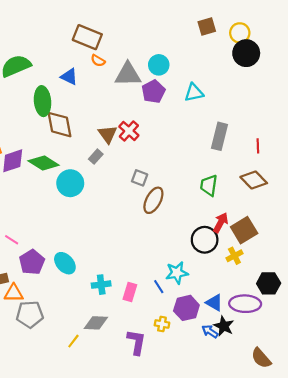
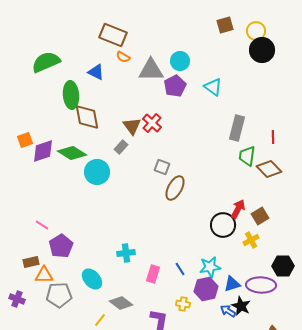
cyan triangle: (194, 93) -> (213, 87), turned 48
green trapezoid: (209, 185) -> (247, 156), moved
brown square: (244, 230) -> (260, 216), size x0.7
cyan ellipse: (65, 263) -> (92, 279), moved
cyan star: (177, 273) -> (210, 267), moved
cyan cross: (101, 285) -> (126, 253), moved
blue triangle: (214, 303) -> (232, 284), turned -48
gray diamond: (96, 323) -> (121, 303), turned 35

